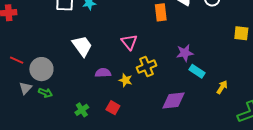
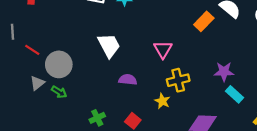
orange rectangle: (161, 12) -> (204, 21), turned 42
yellow star: (126, 80) -> (162, 101), moved

